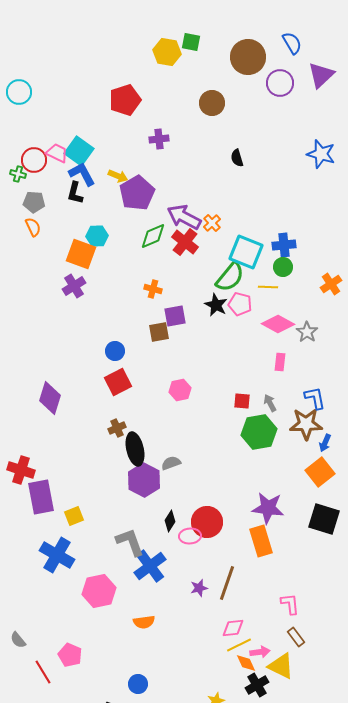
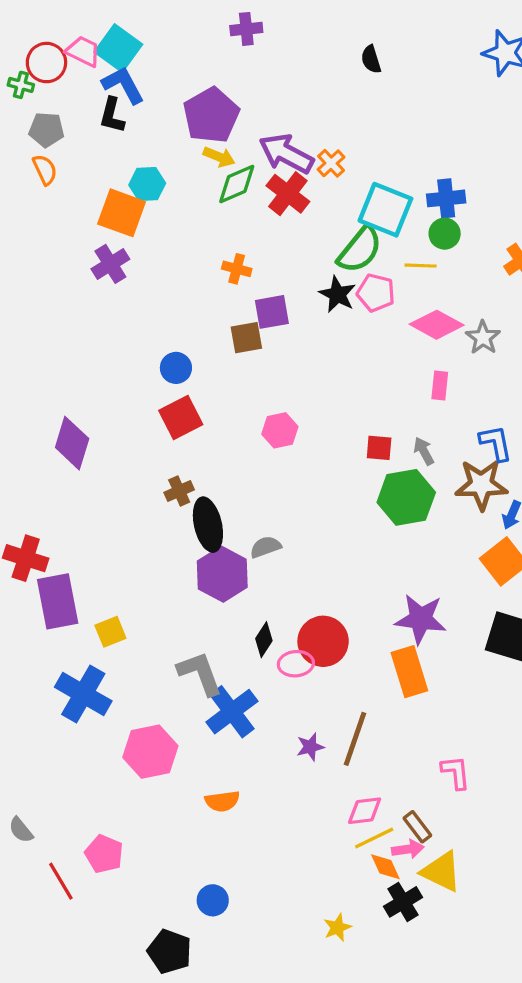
yellow arrow: (118, 176) -> (219, 157), moved
brown rectangle: (296, 637) -> (417, 827), moved

